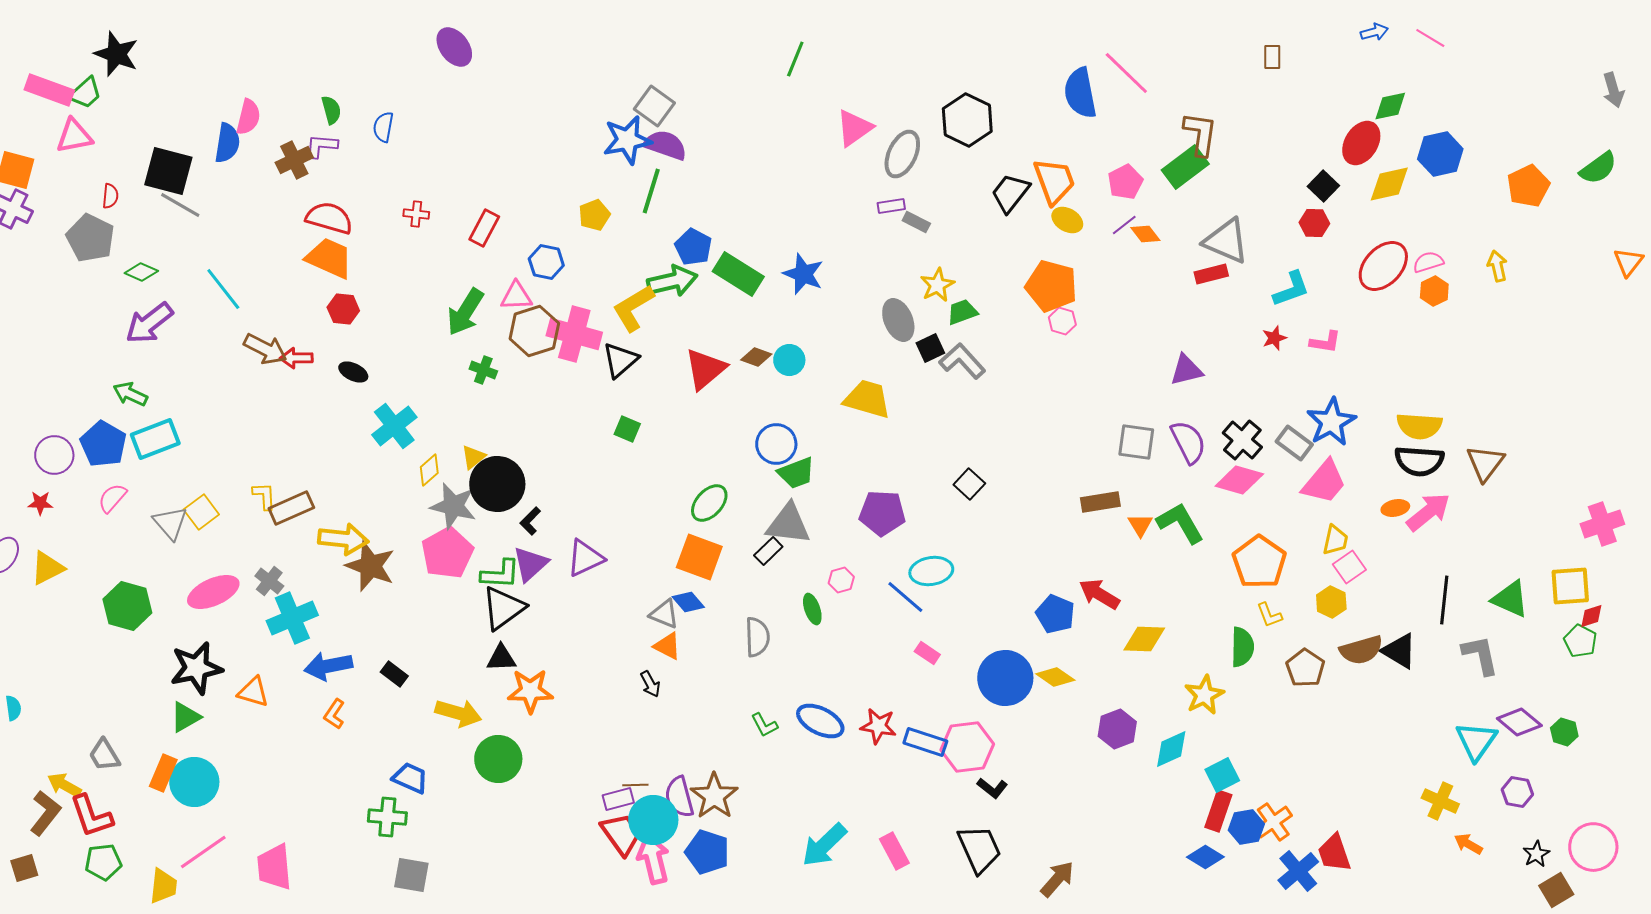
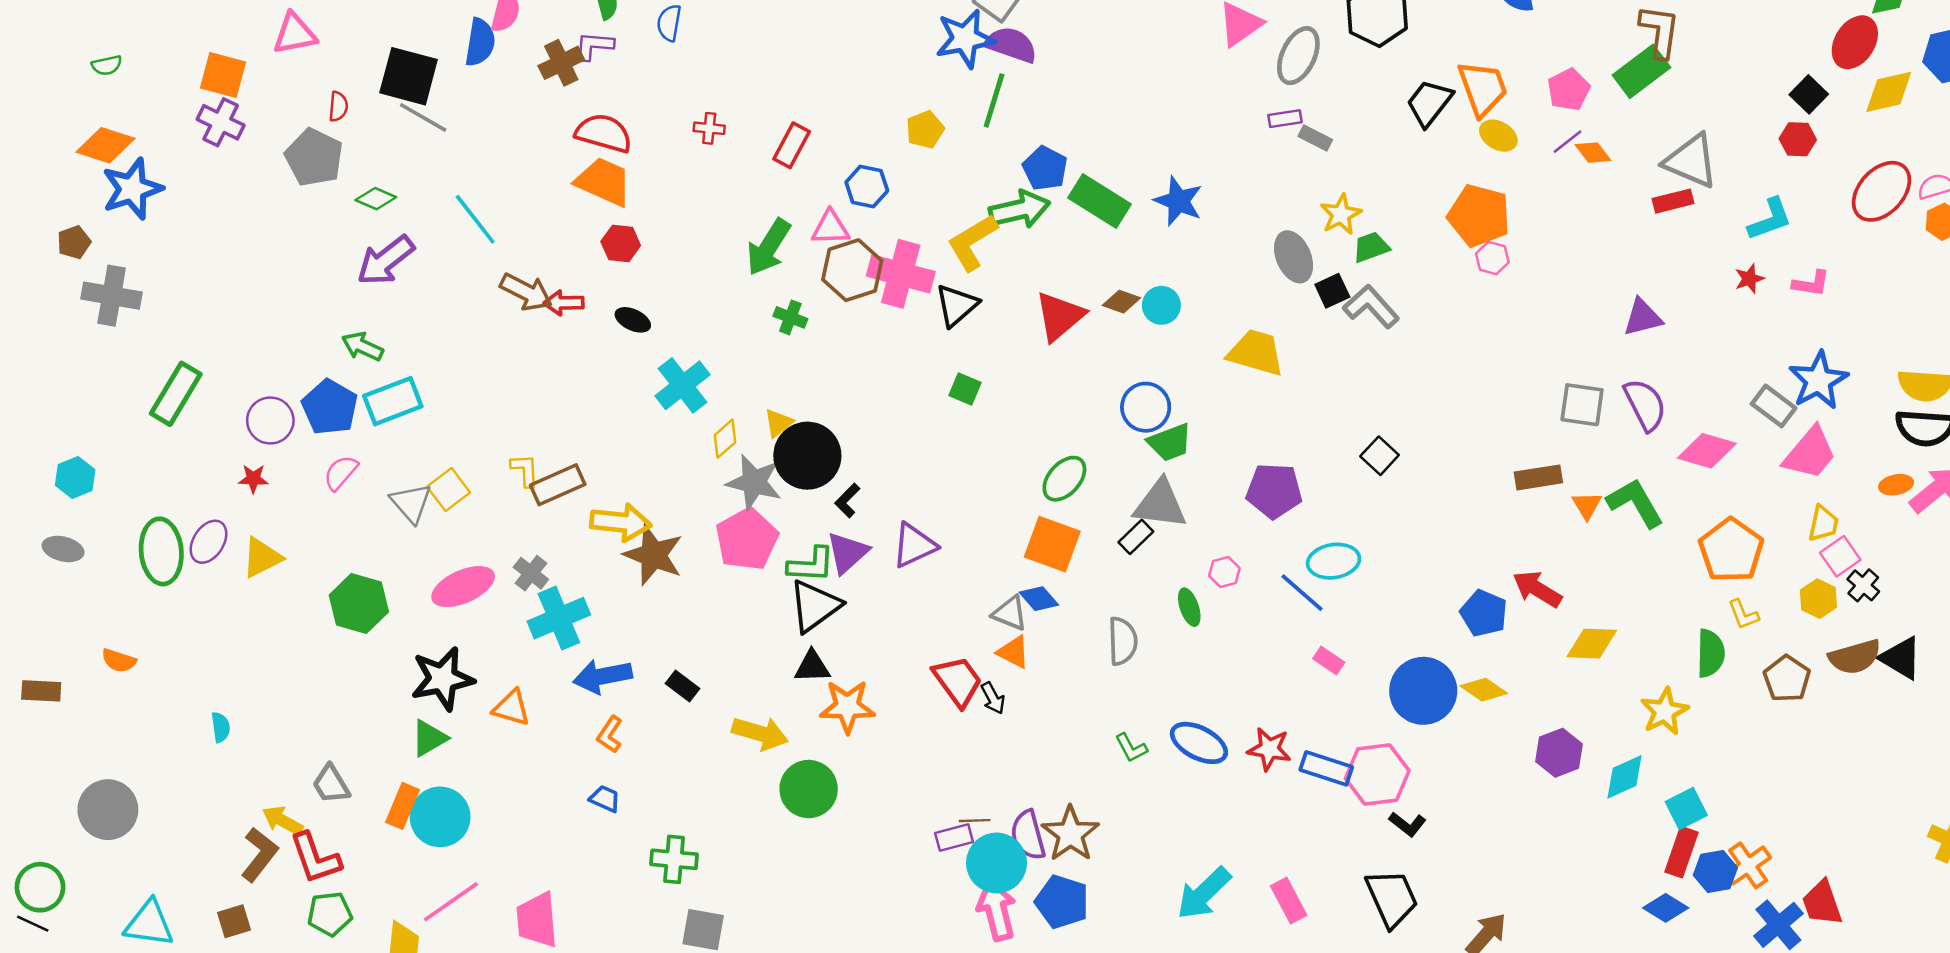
black cross: (1242, 440) -> (1863, 585), moved, size x0.7
blue trapezoid: (410, 778) -> (605, 799), moved, size x0.7
red trapezoid: (621, 834) -> (958, 681), moved

